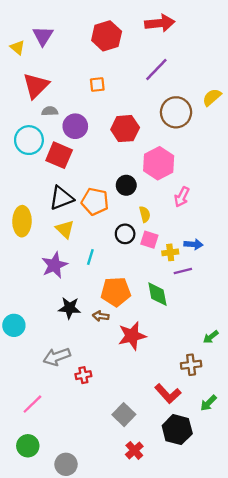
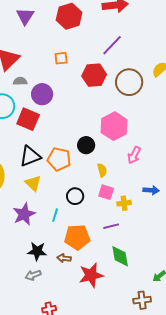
purple triangle: (43, 36) -> (25, 16), moved
red hexagon: (125, 129) -> (94, 75), moved
black circle: (125, 234) -> (75, 196), moved
blue arrow: (193, 244) -> (151, 190), moved
cyan line: (90, 257) -> (55, 215), moved
purple line: (183, 271) -> (111, 226), moved
green diamond: (157, 294) -> (120, 256), moved
gray arrow: (57, 357) -> (33, 275), moved, size x0.7

